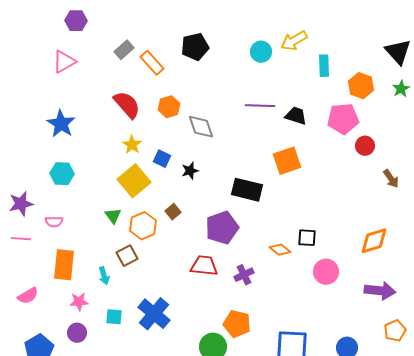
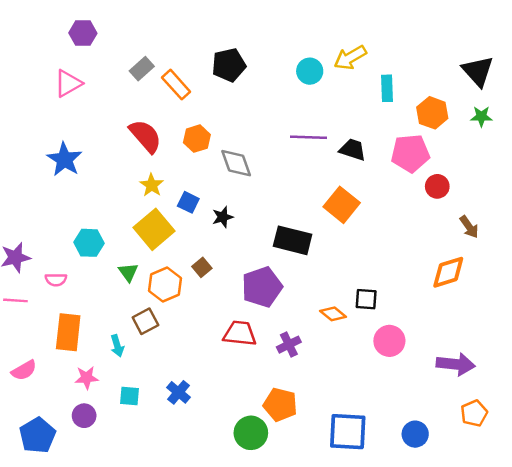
green star: (401, 89) -> (481, 116), turned 30
orange square: (287, 161) -> (342, 205), turned -32
cyan hexagon: (62, 174) -> (89, 243), moved
orange diamond: (374, 241) -> (448, 272), moved
blue cross: (154, 314) -> (179, 392), size x0.6

